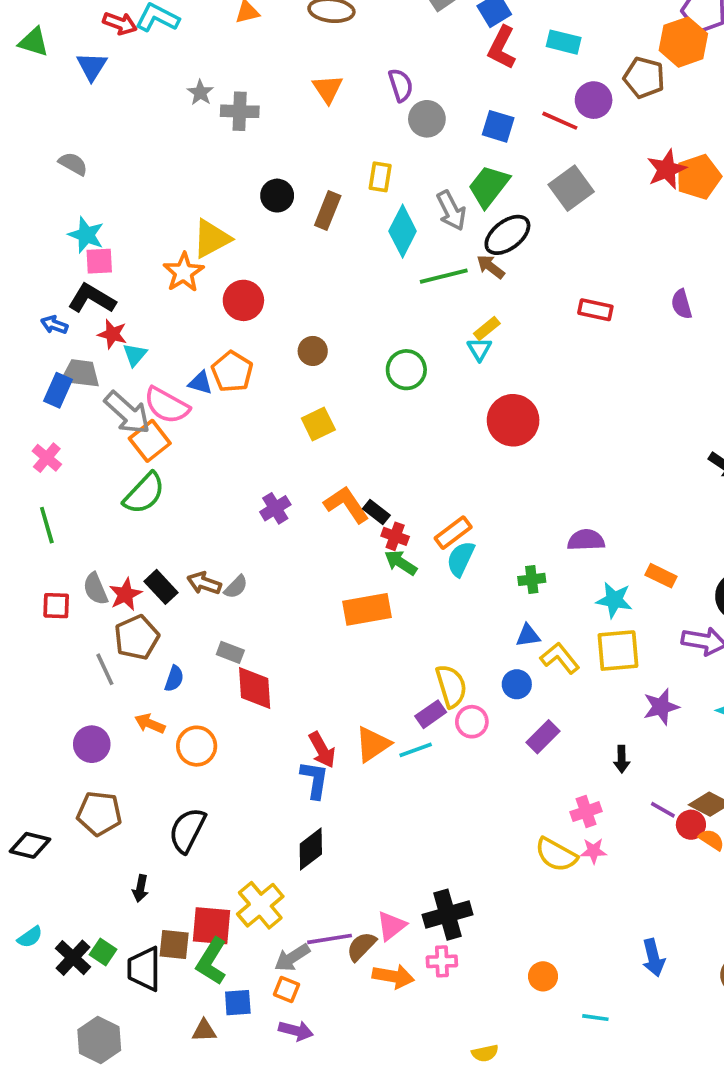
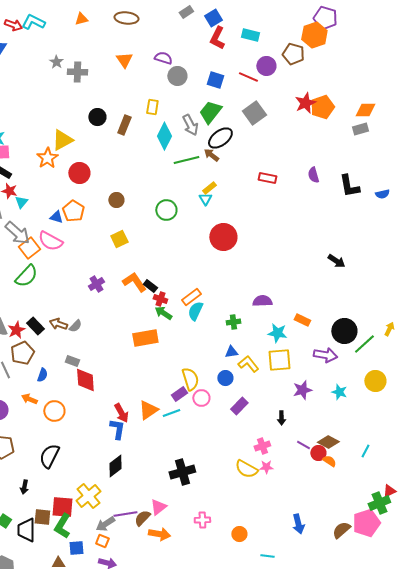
purple semicircle: (401, 85) -> (163, 58), turned -54
pink semicircle: (167, 405) -> (50, 241), moved
black cross: (448, 915) -> (182, 472), moved
pink cross: (442, 961) -> (202, 520), moved

